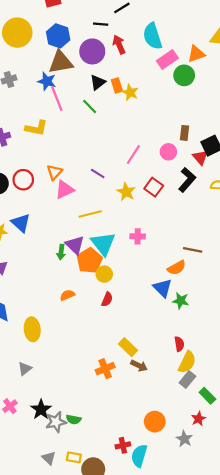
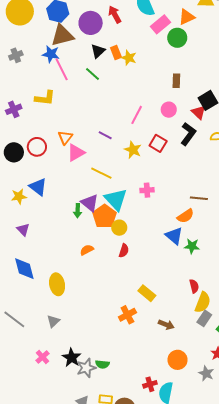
brown rectangle: (184, 133) -> (176, 81), moved
yellow line: (90, 214) -> (101, 173), turned 45
brown arrow: (139, 366) -> (166, 325), moved

